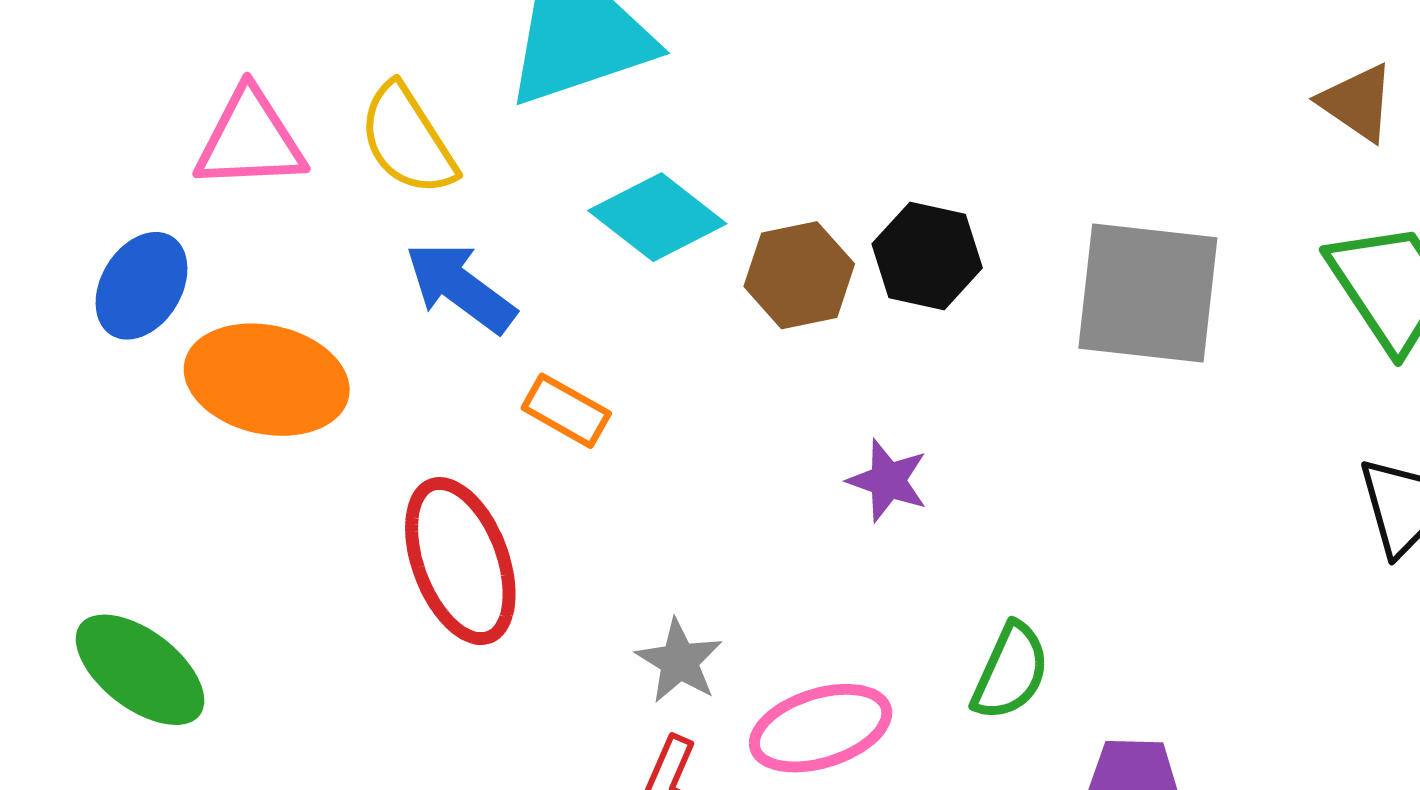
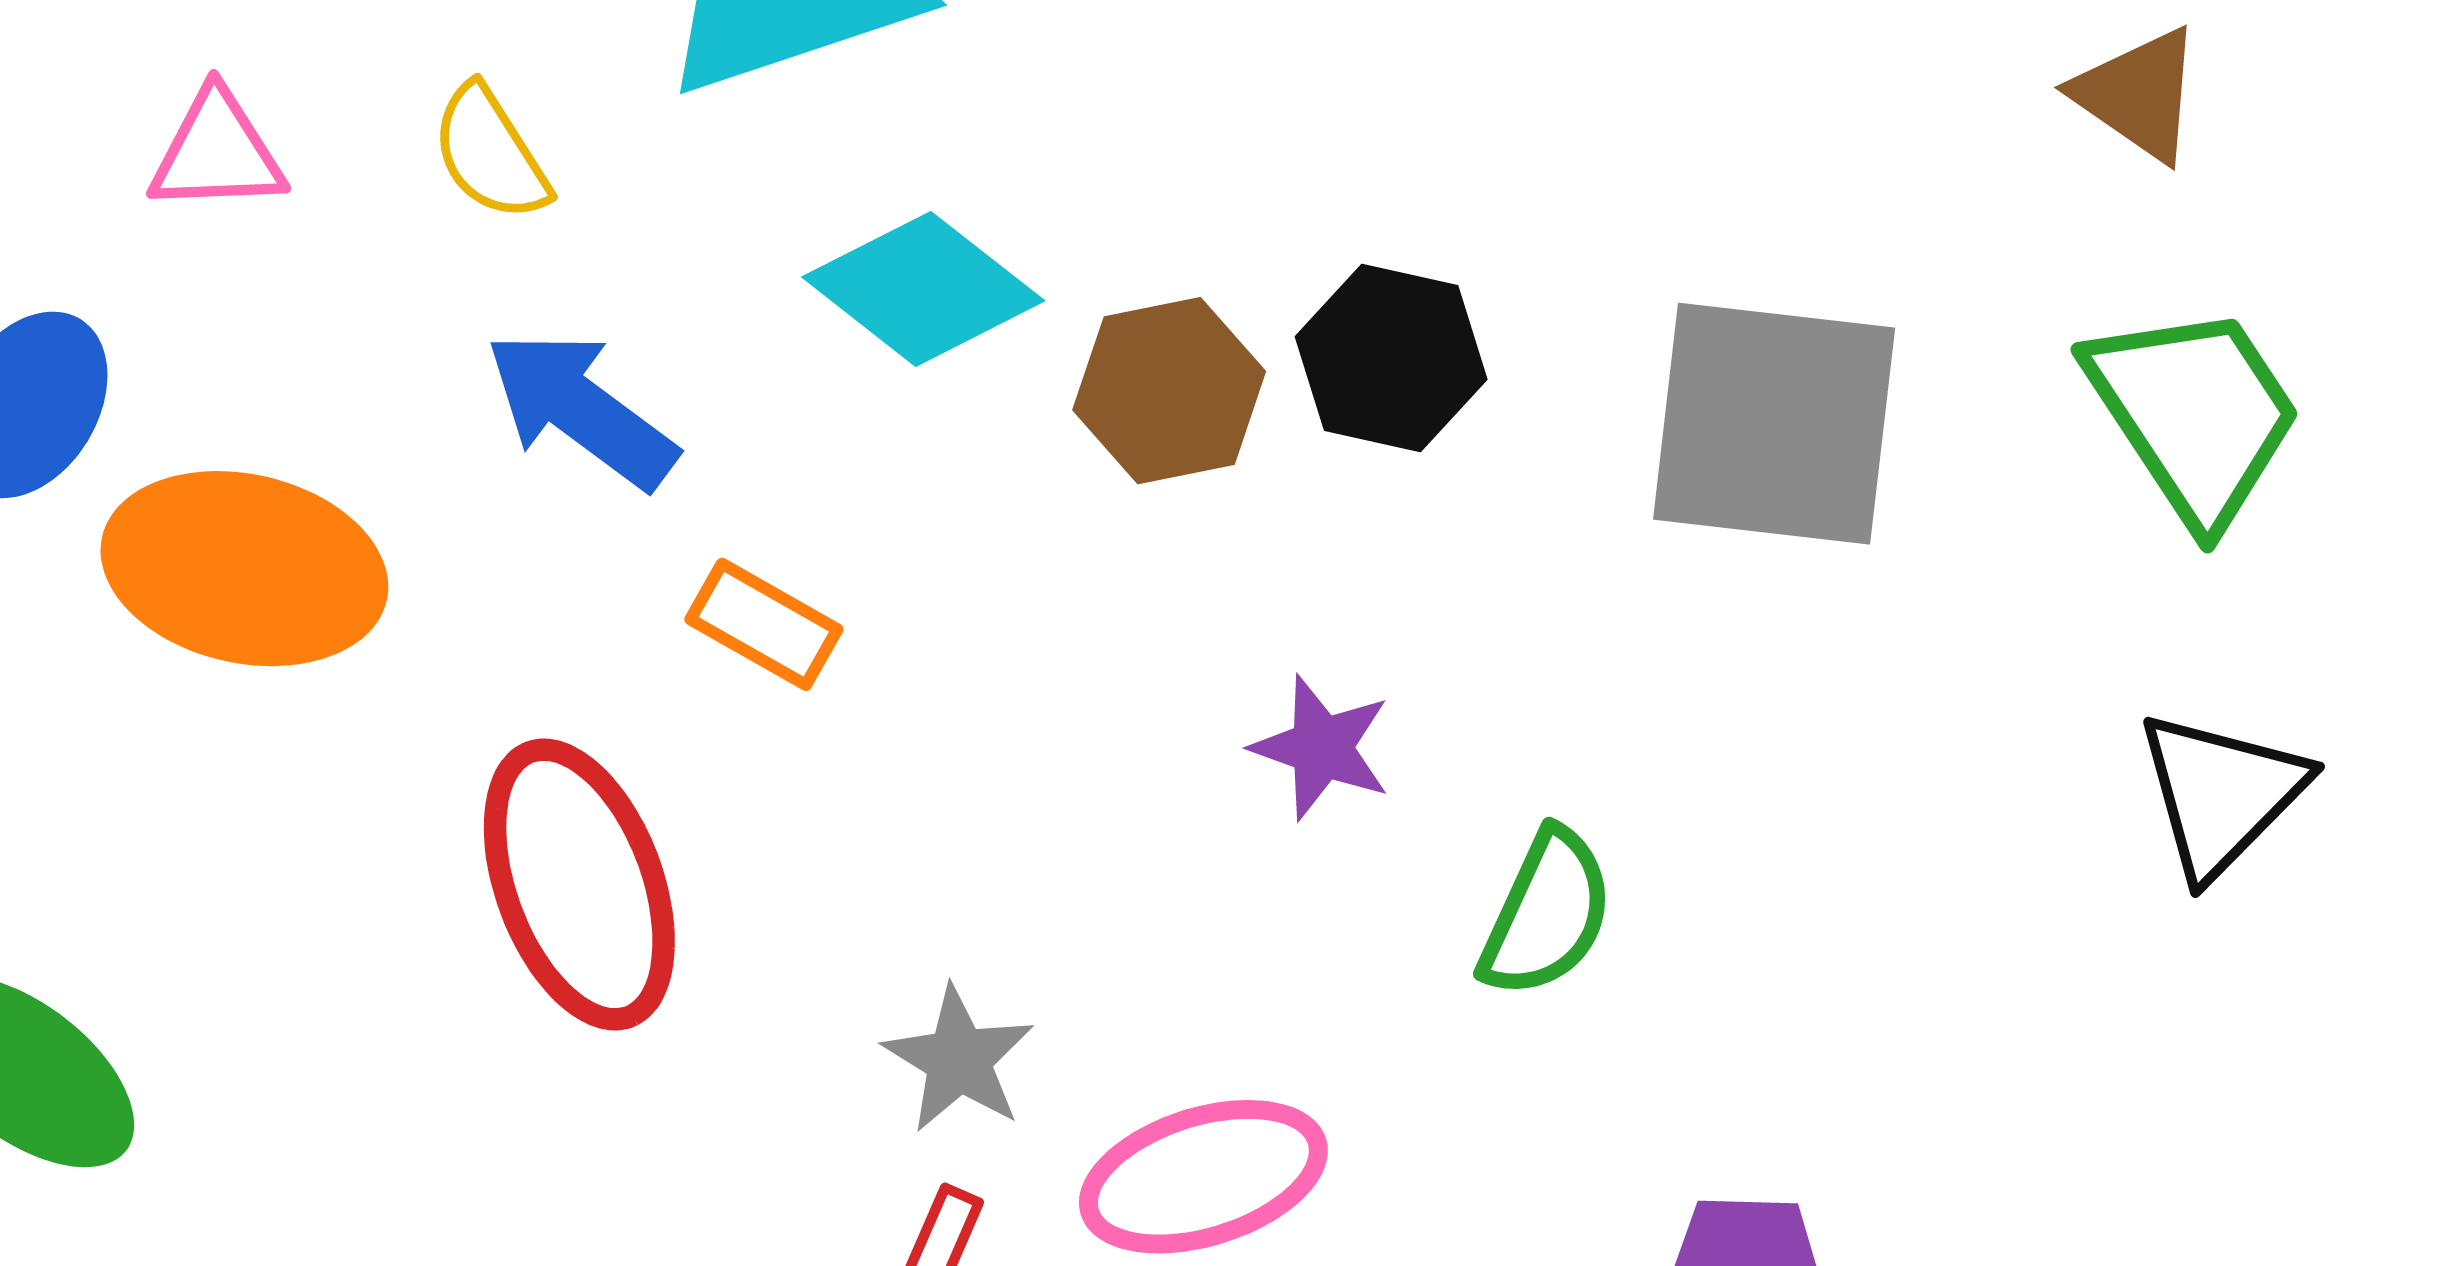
pink triangle: (250, 140) -> (217, 152), size x0.7
yellow semicircle: (407, 140) -> (490, 153), size x0.7
green semicircle: (1010, 672) -> (1547, 914), moved

